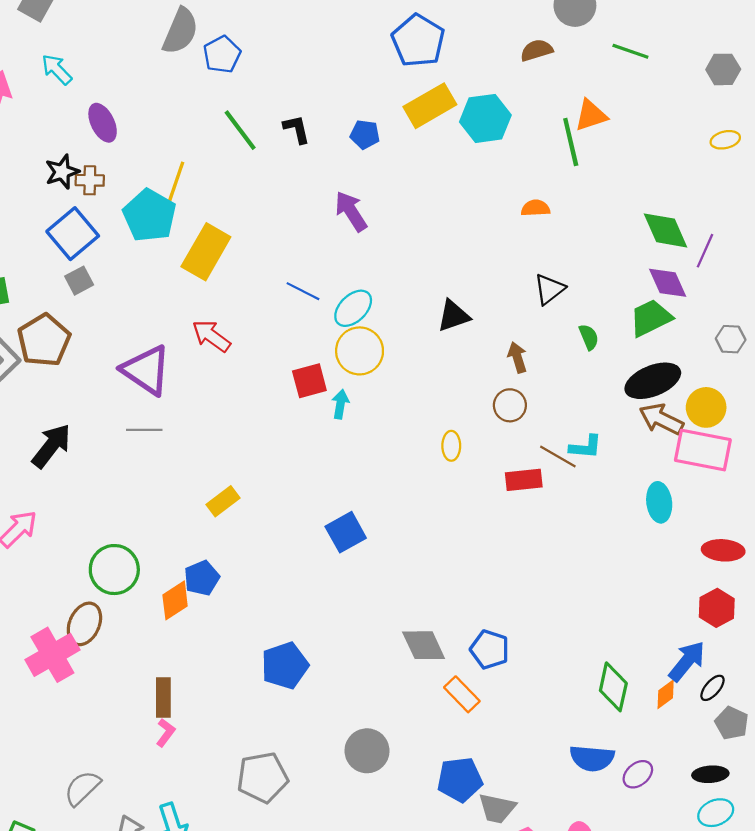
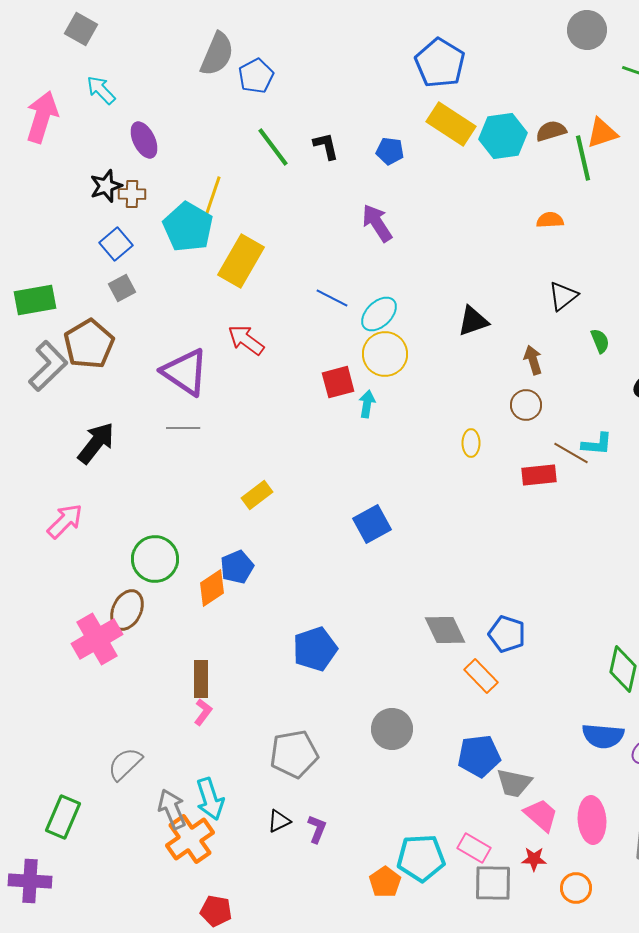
brown semicircle: (537, 50) -> (551, 131), moved
yellow rectangle: (430, 106) -> (451, 124), turned 63
blue square: (73, 234) -> (116, 244), size x0.7

